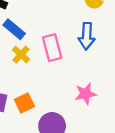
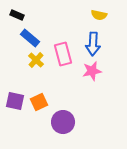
pink star: (85, 94) -> (92, 71), moved

